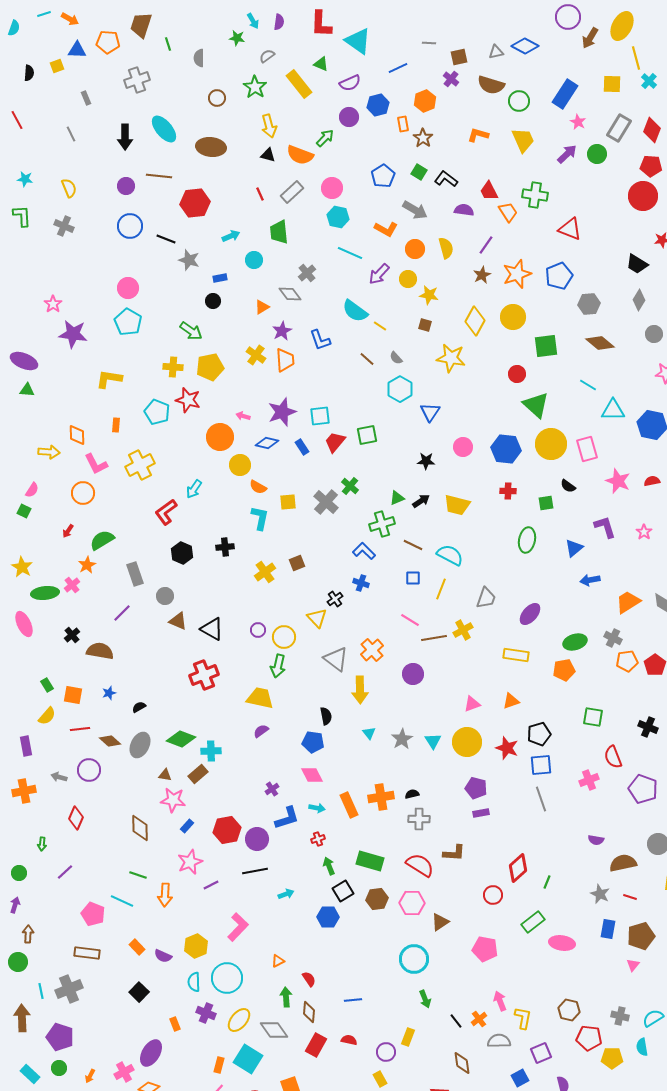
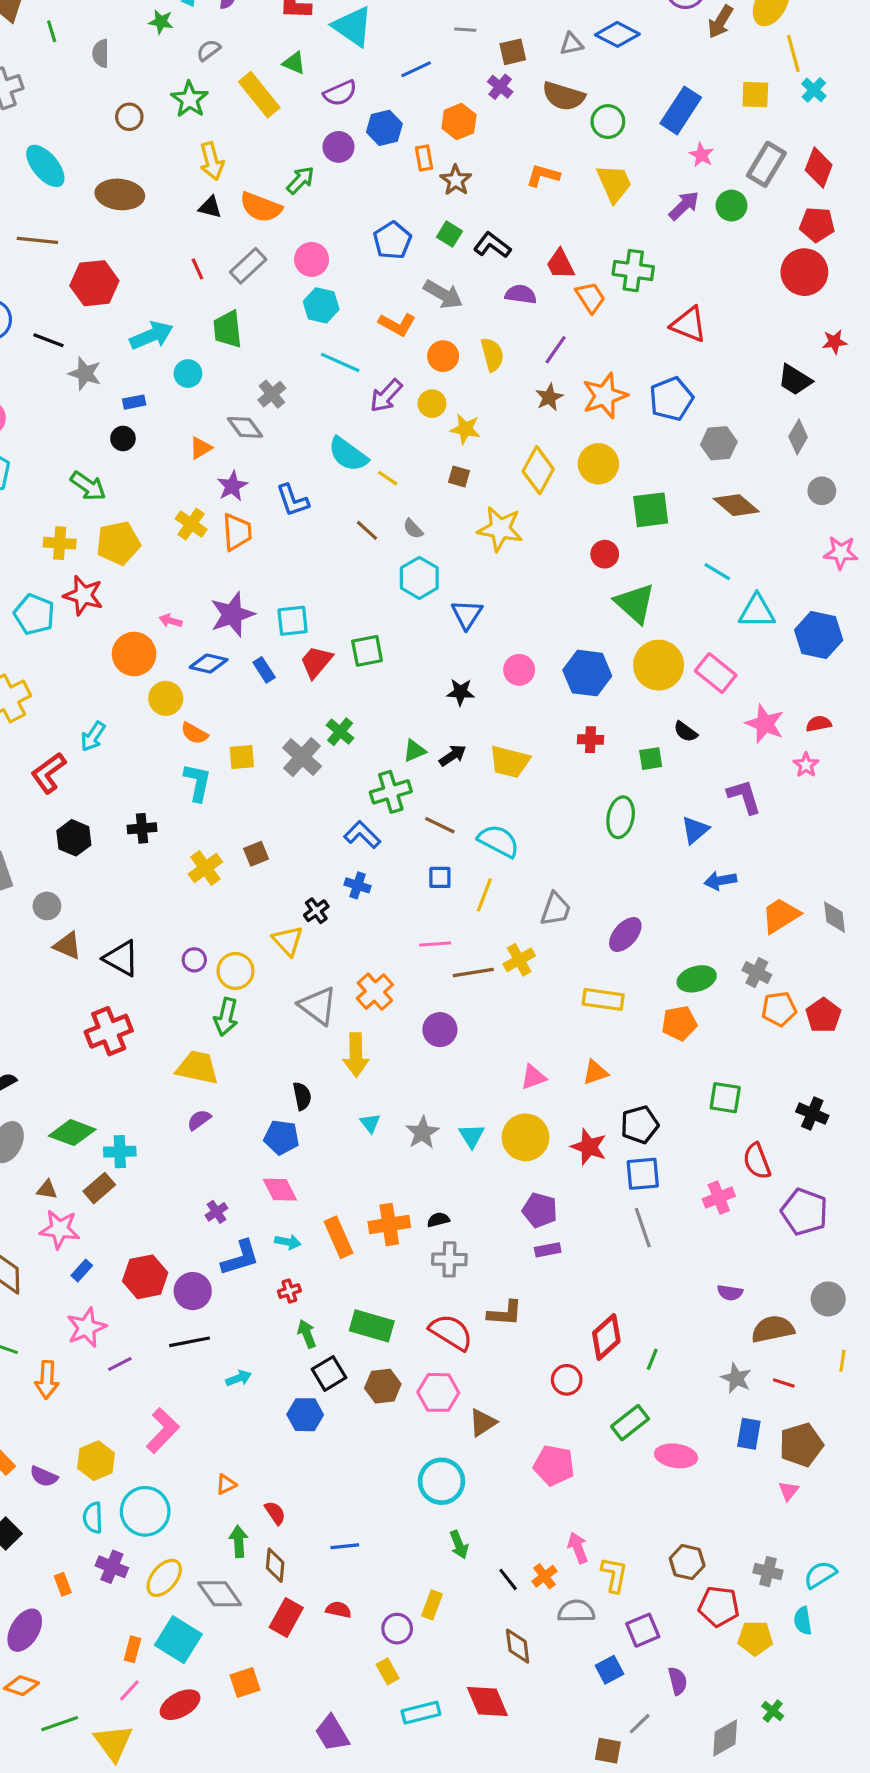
cyan arrow: (231, 236) -> (151, 335), size x1.5
pink rectangle: (587, 449) -> (716, 673), turned -35
pink star: (644, 532) -> (806, 765), moved
pink line: (410, 620) -> (435, 944), turned -36

